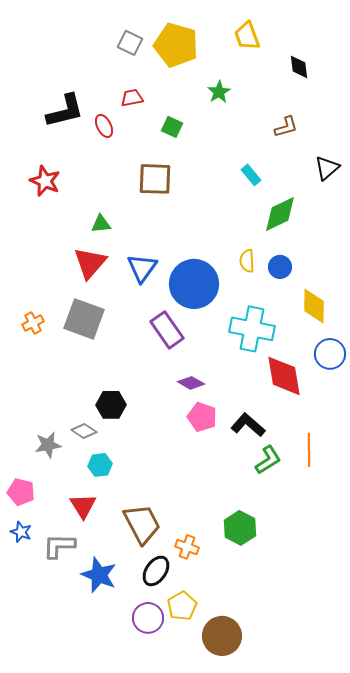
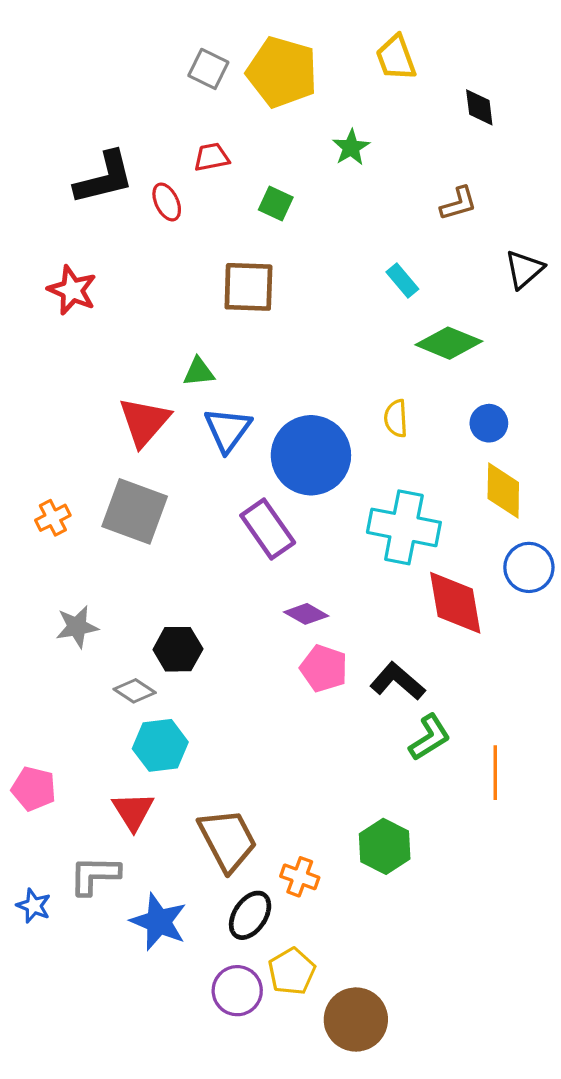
green diamond: (280, 214) -> (449, 343), turned 48
green triangle: (101, 224) -> (199, 372), moved
blue circle: (280, 267) -> (489, 423), moved
gray star: (48, 445) -> (77, 627), moved
orange line: (309, 450) -> (495, 773), moved
cyan hexagon: (100, 465) -> (160, 745), size x1.4
blue star: (21, 532) -> (34, 906), moved

